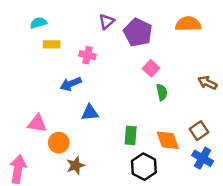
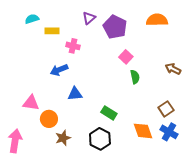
yellow rectangle: (52, 44) -> (52, 31), moved
green rectangle: (131, 135) -> (109, 113), turned -63
orange diamond: (168, 140) -> (143, 131), moved
black hexagon: (144, 167) -> (100, 139), moved

